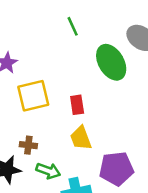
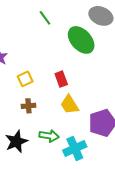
yellow square: (33, 96) -> (25, 79), size x0.6
brown cross: (28, 145) -> (28, 106), moved

